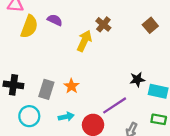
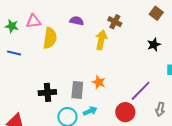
purple semicircle: (55, 20) -> (77, 21), moved
black star: (137, 79) -> (154, 45), moved
cyan arrow: (66, 117) -> (90, 111), moved

